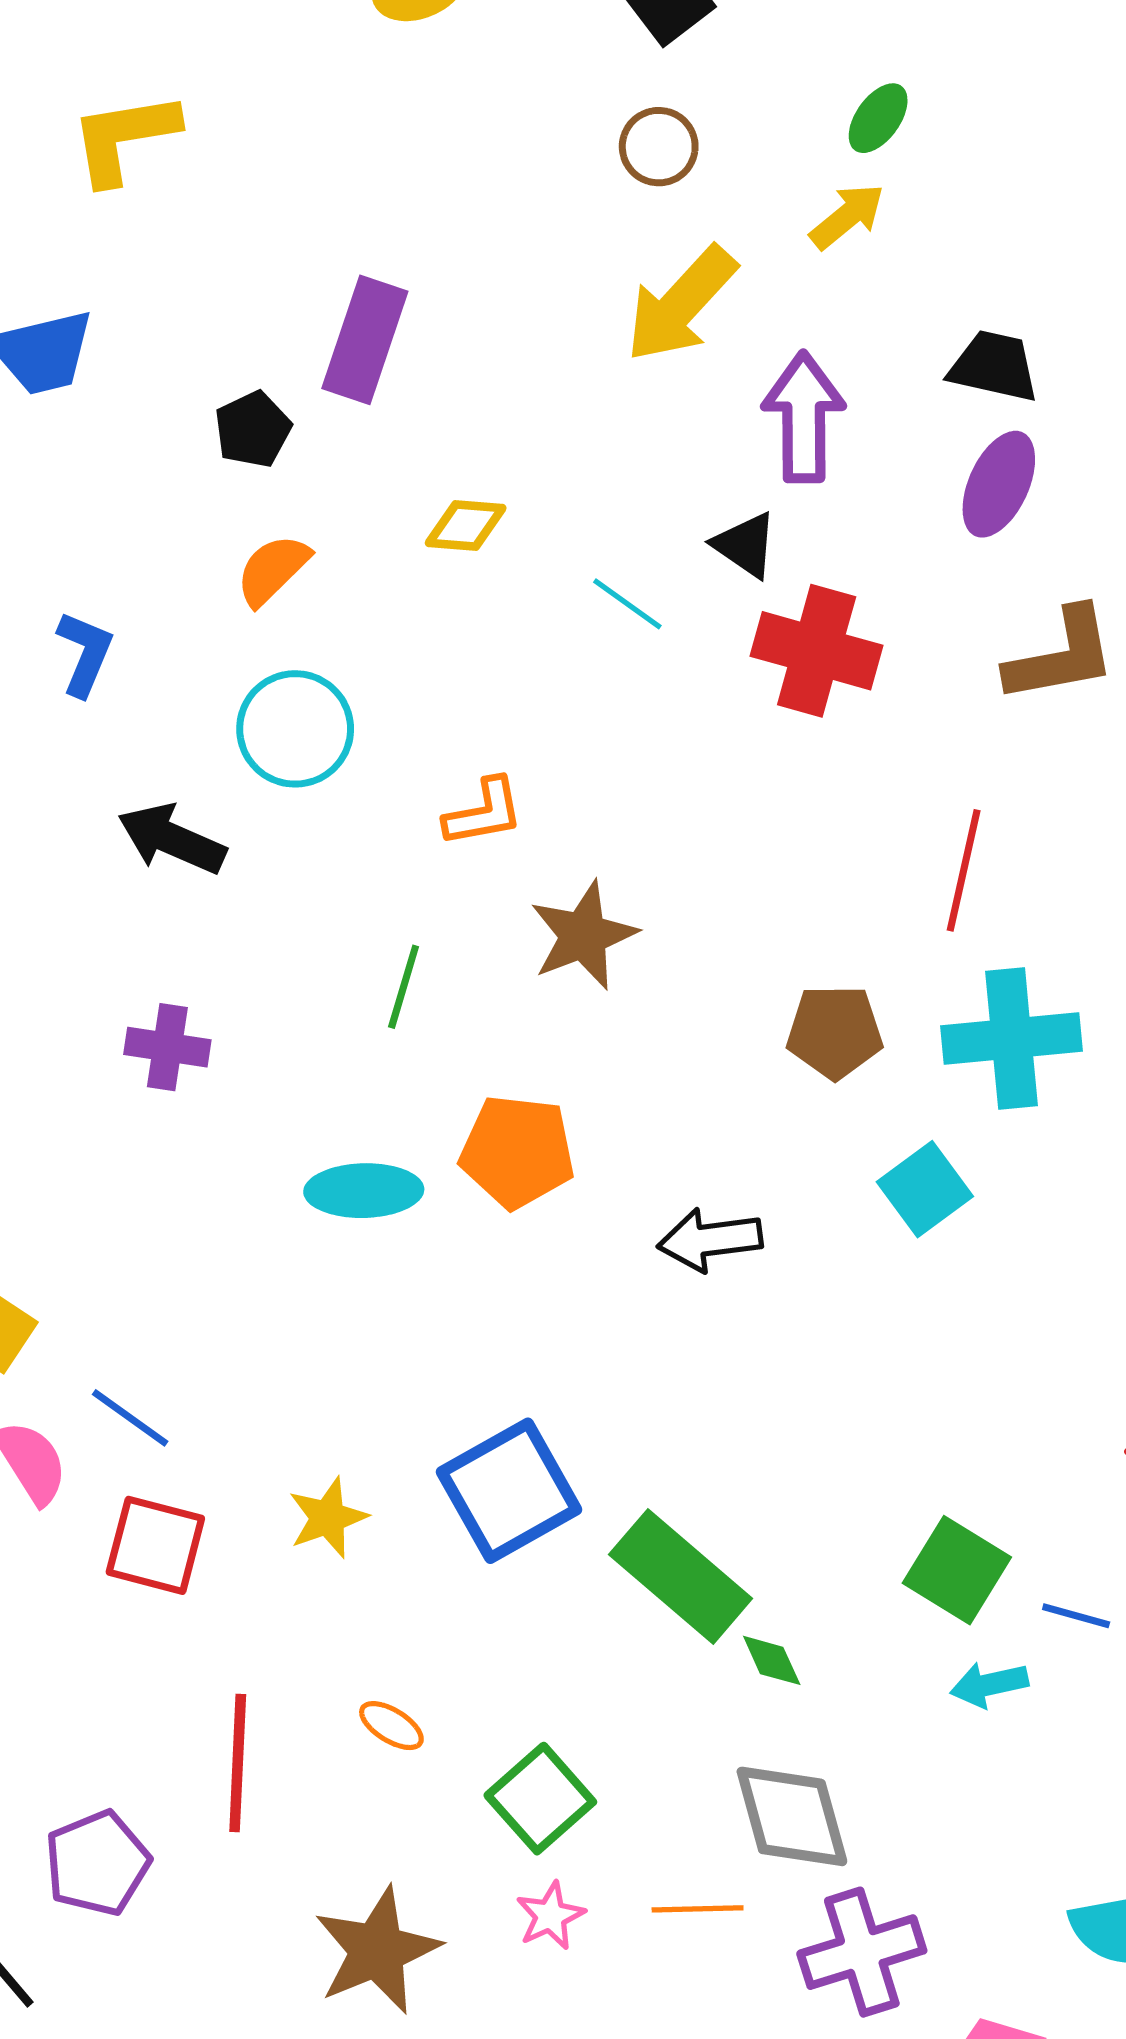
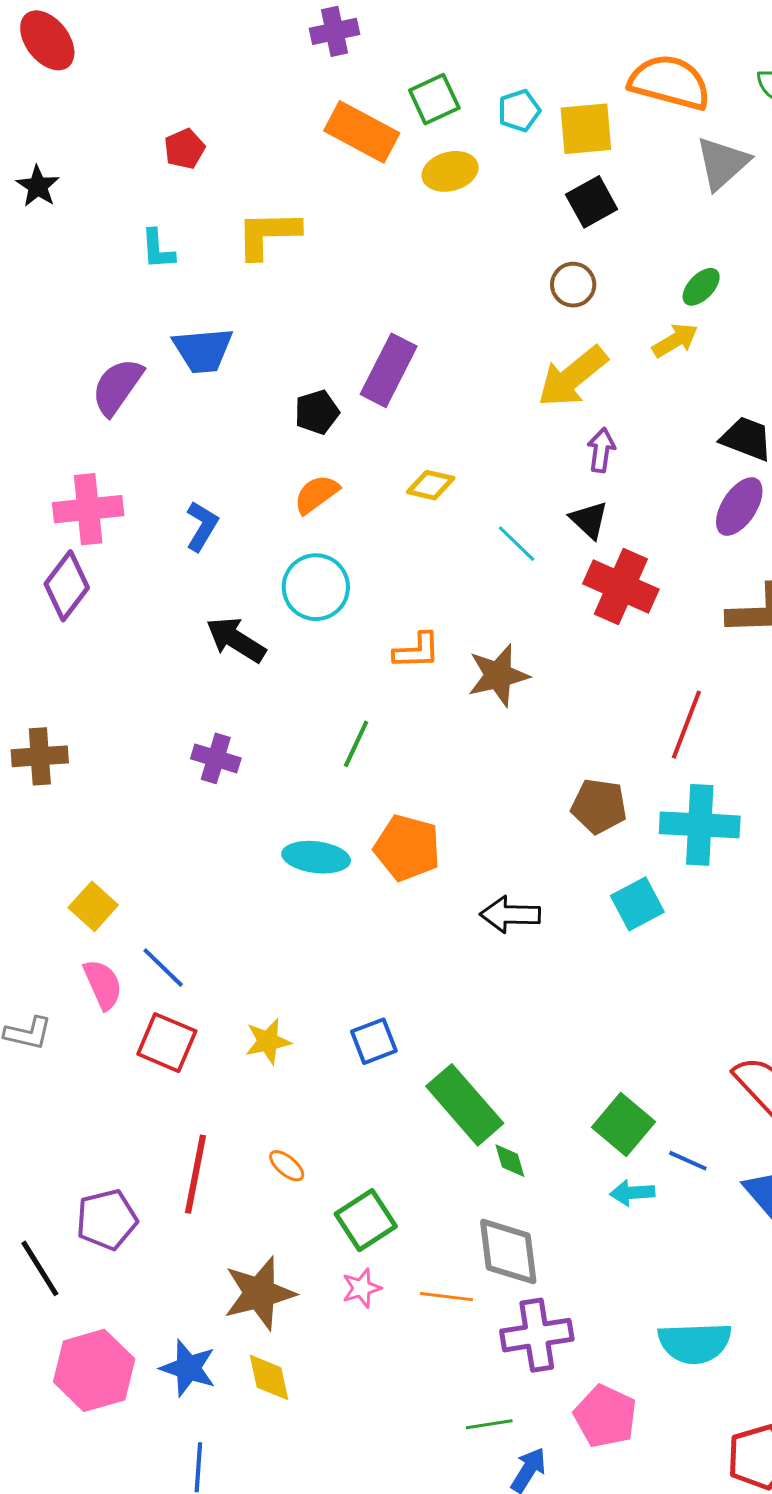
purple arrow: (804, 417) -> (601, 450), moved, size x0.6
brown star: (583, 935) -> (498, 675), moved
blue square: (509, 1491) -> (374, 1041), size x0.6

